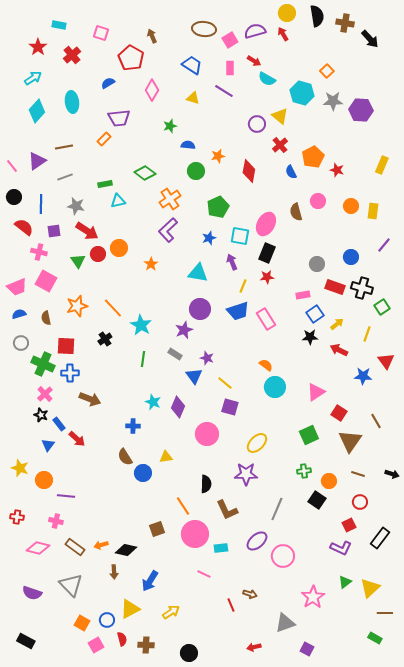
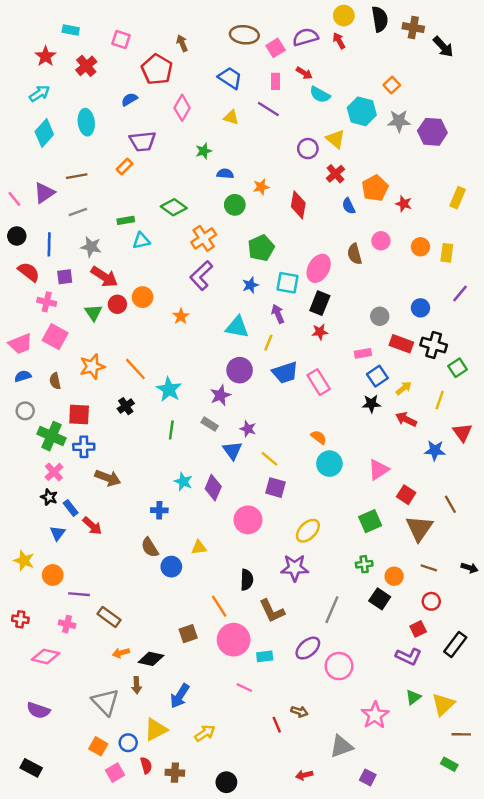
yellow line: (243, 286) -> (268, 343), moved
brown rectangle: (75, 547) -> (109, 617), moved
gray triangle: (71, 585) -> (105, 702), moved

